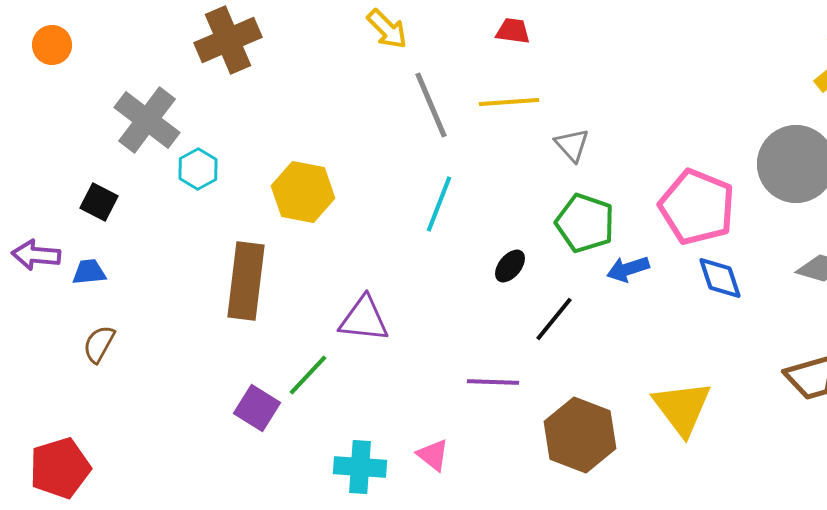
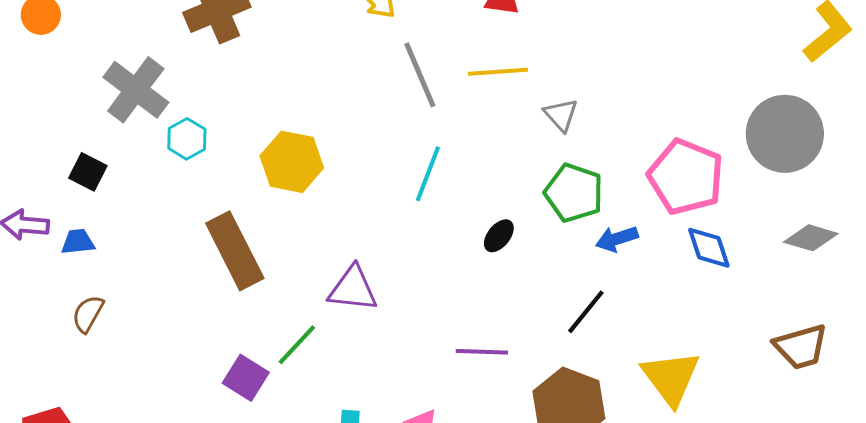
brown rectangle: (246, 281) -> (235, 251), turned -34
black line: (554, 319) -> (586, 312), moved

